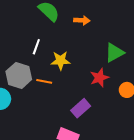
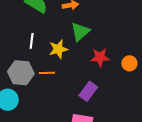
green triangle: (114, 53) -> (80, 32), moved
red star: (99, 78) -> (100, 57), turned 30

